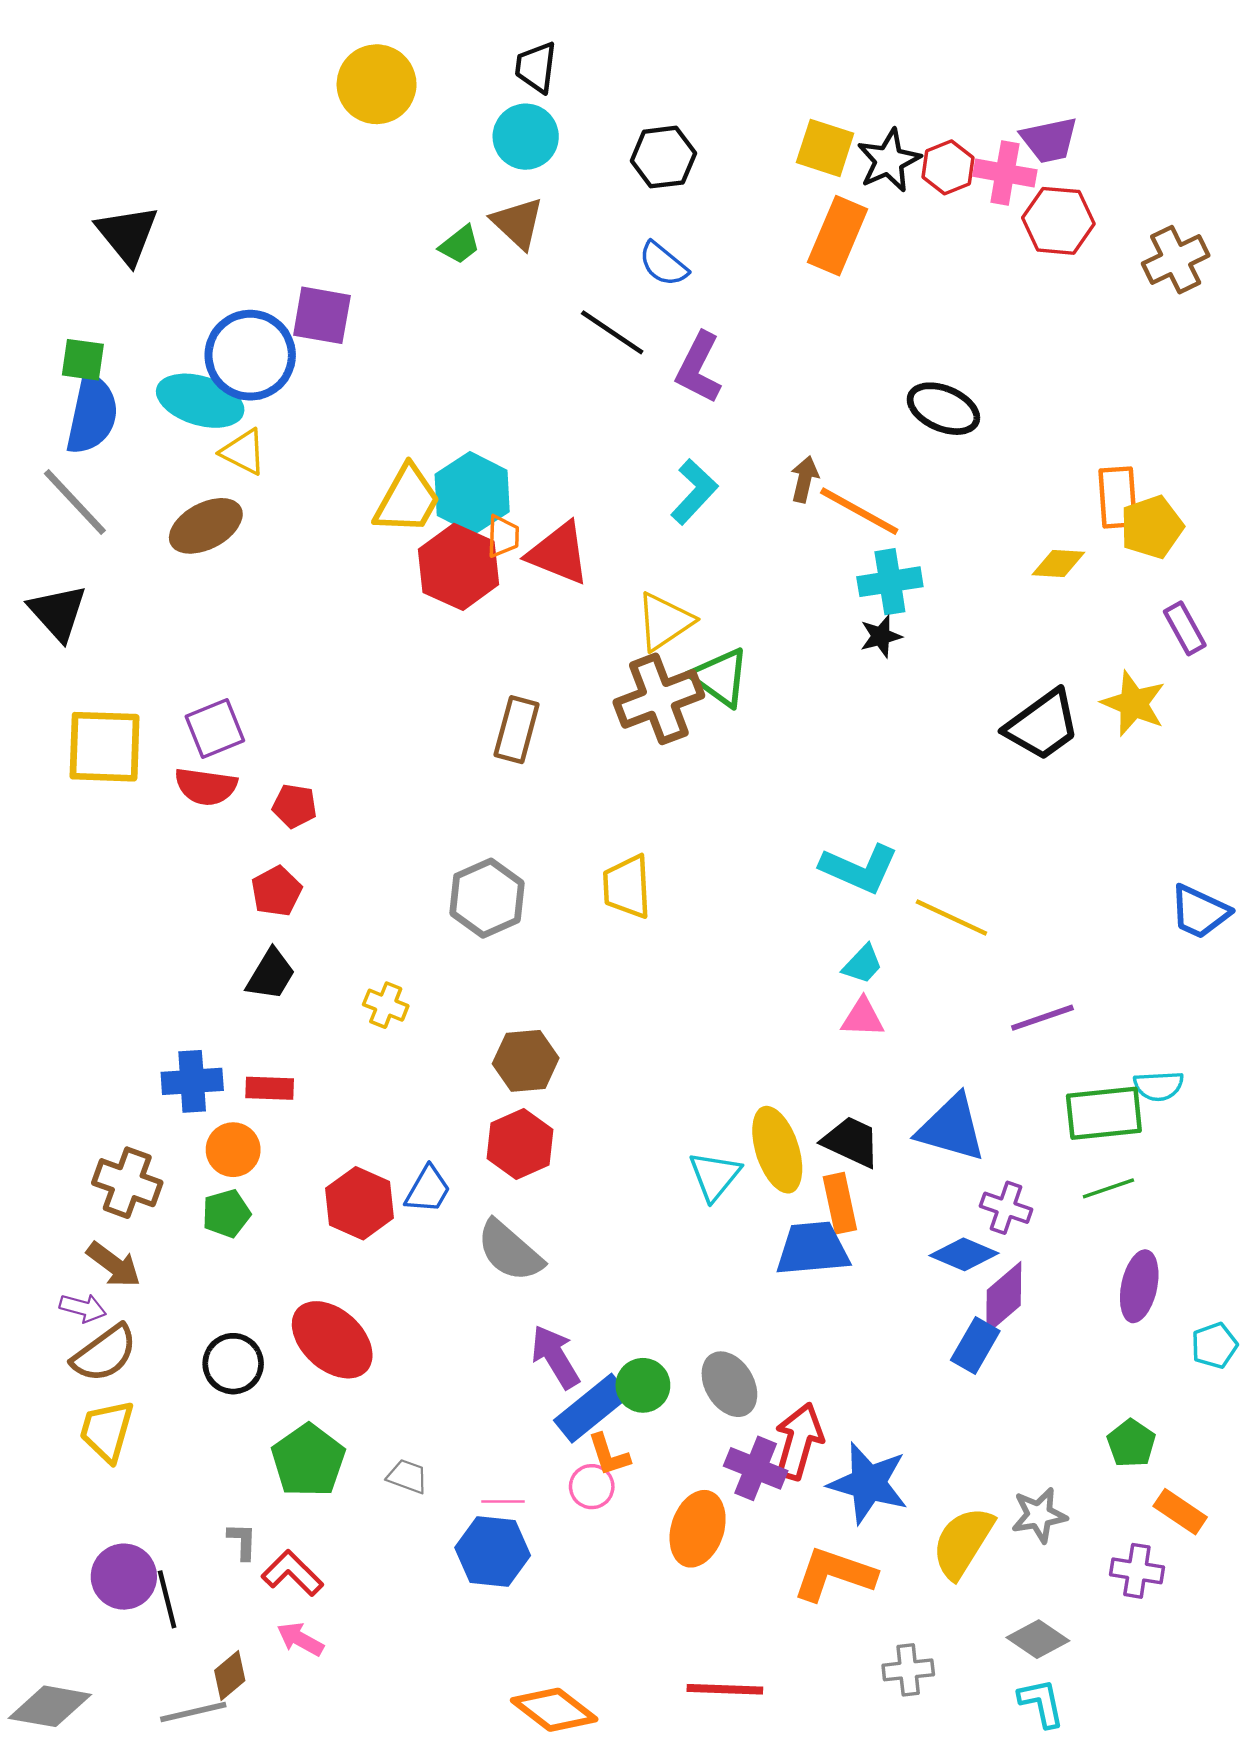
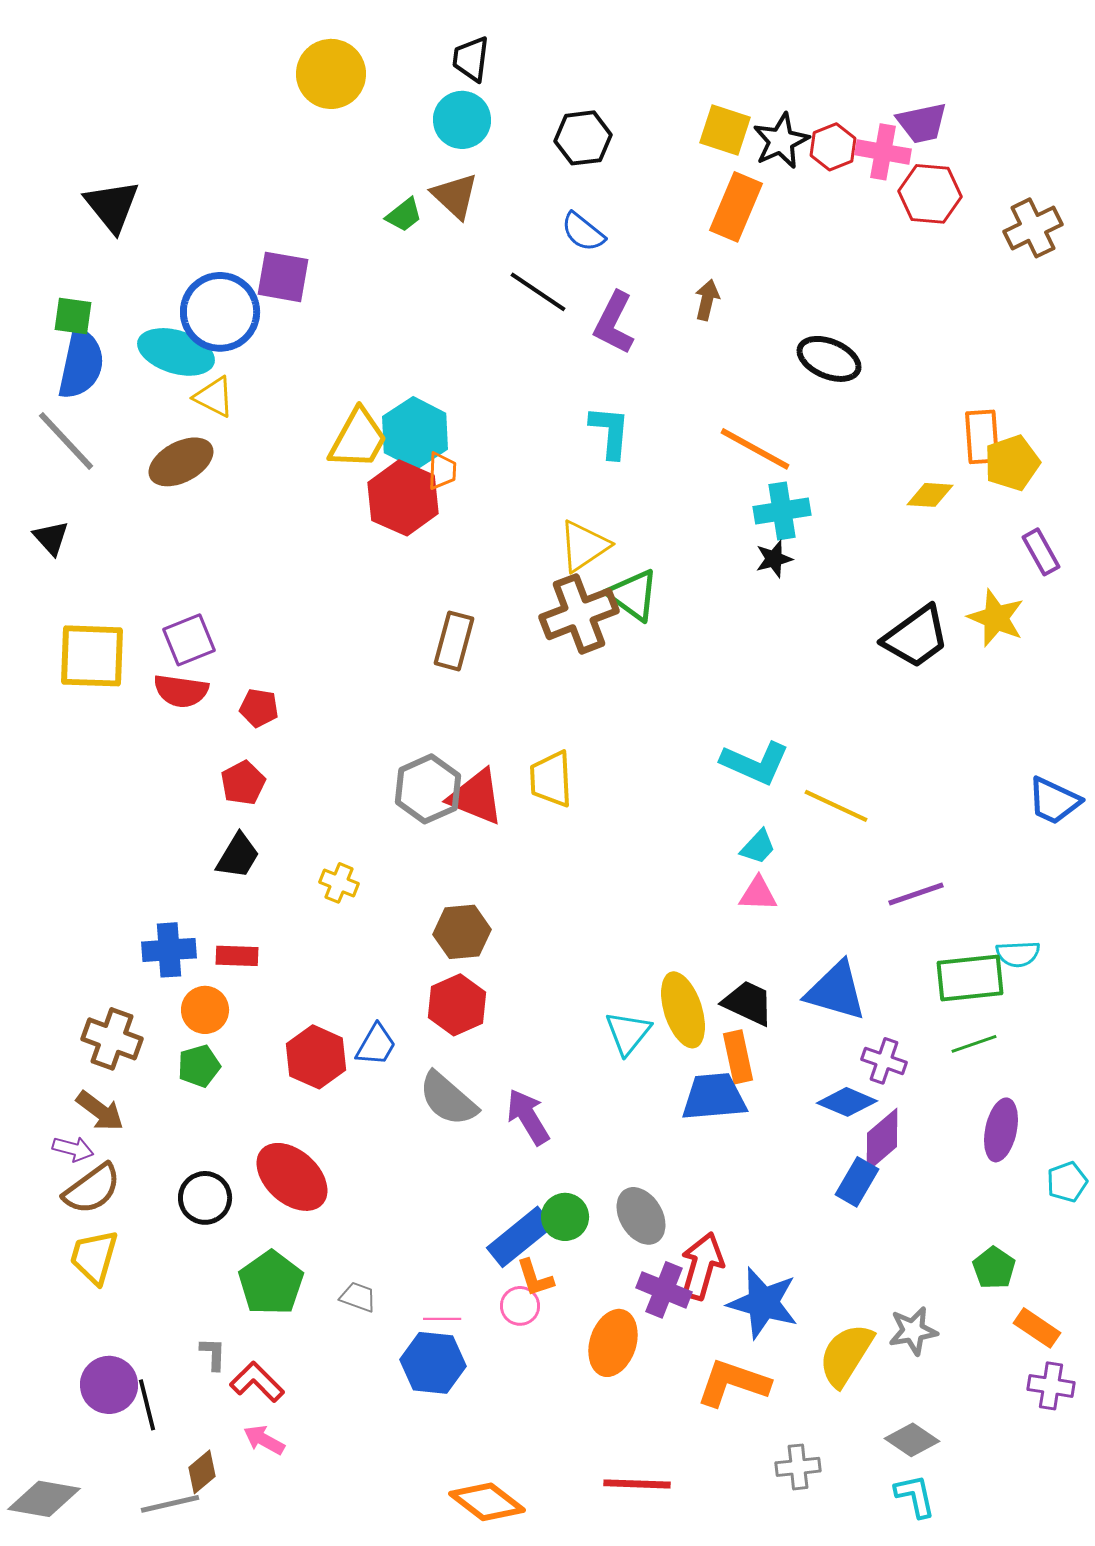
brown arrow: (805, 479) -> (707, 300), moved
cyan L-shape: (694, 492) -> (610, 432), turned -38
red triangle: (559, 553) -> (476, 797), moved
black triangle: (58, 612) -> (51, 538), size x0.7
purple arrow: (555, 1357) -> (528, 1117), moved
purple cross: (1137, 1571) -> (1051, 1386), moved

